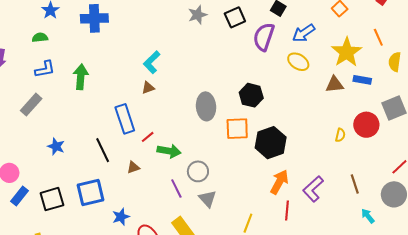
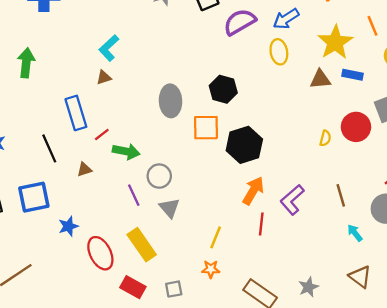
purple semicircle: (264, 37) -> (240, 22), turned 40
yellow ellipse: (298, 62) -> (279, 52), turned 45

